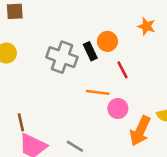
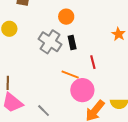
orange circle: (107, 41) -> (66, 17), moved
pink circle: (118, 108) -> (82, 90), size x1.5

